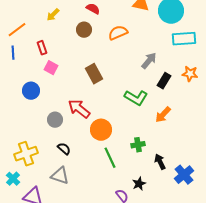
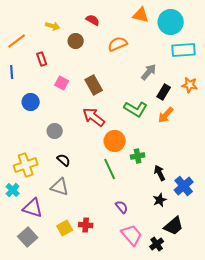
yellow arrow: (53, 15) -> (53, 26), turned -120
brown circle: (84, 30) -> (76, 41), moved
blue line: (13, 53) -> (12, 72), moved
pink square: (51, 68) -> (62, 83), moved
red arrow: (79, 109) -> (94, 117), moved
orange arrow: (163, 115) -> (166, 115), moved
orange circle: (101, 130) -> (115, 141), moved
black star: (139, 184) -> (160, 200), moved

